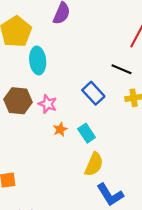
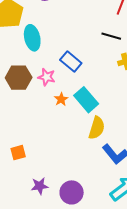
blue rectangle: (93, 93) -> (71, 61), moved
cyan rectangle: (87, 133) -> (86, 100), size x1.4

